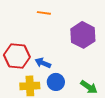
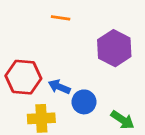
blue circle: (56, 82) -> (84, 102), moved

